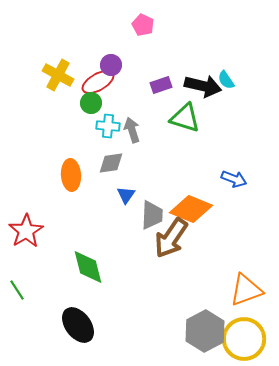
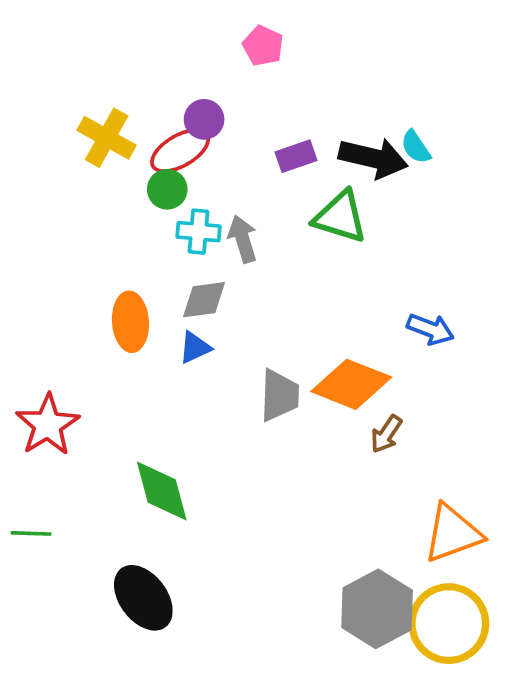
blue triangle: (126, 195) -> (195, 348), moved, turned 30
brown arrow: (171, 238) -> (386, 434), moved, size x0.5
green line: (17, 290) -> (31, 533), turned -55

